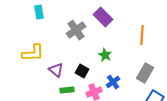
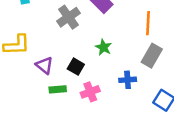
gray rectangle: (145, 73) -> (152, 56), moved
blue cross: (113, 82) -> (128, 80), moved, turned 32

